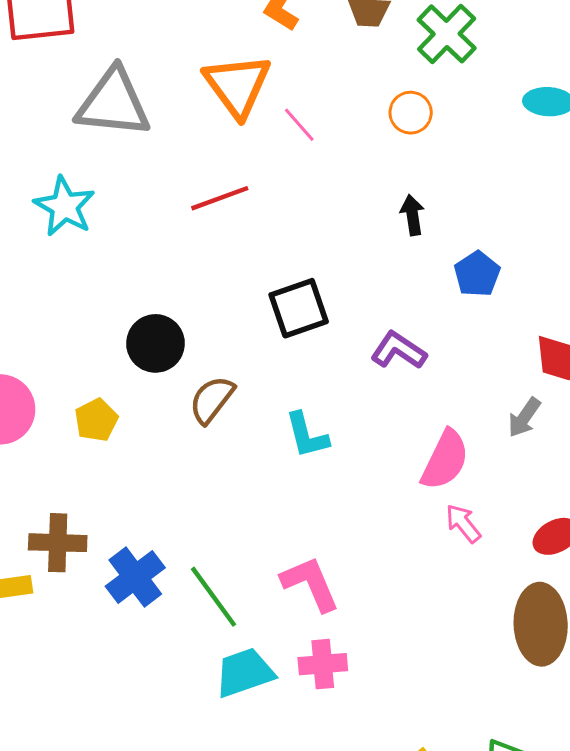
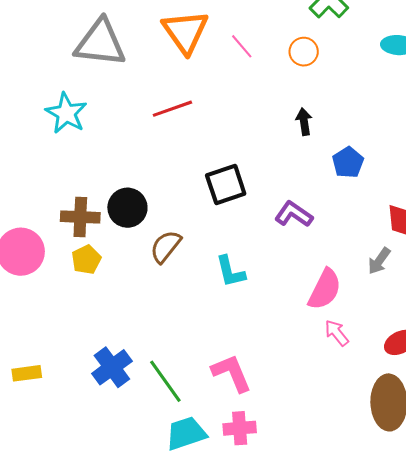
pink line: (299, 125) -> (242, 46), moved
brown cross: (58, 543) -> (80, 217), moved

